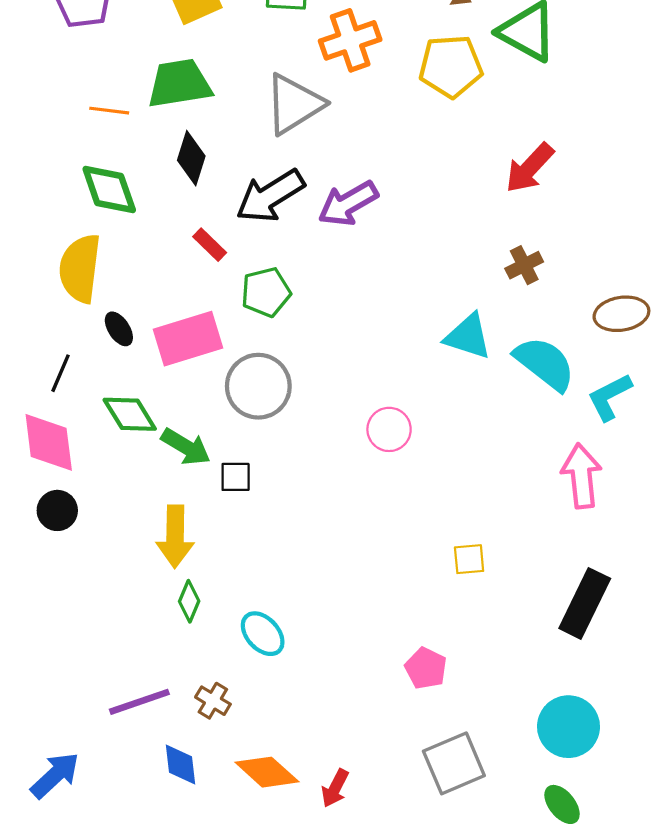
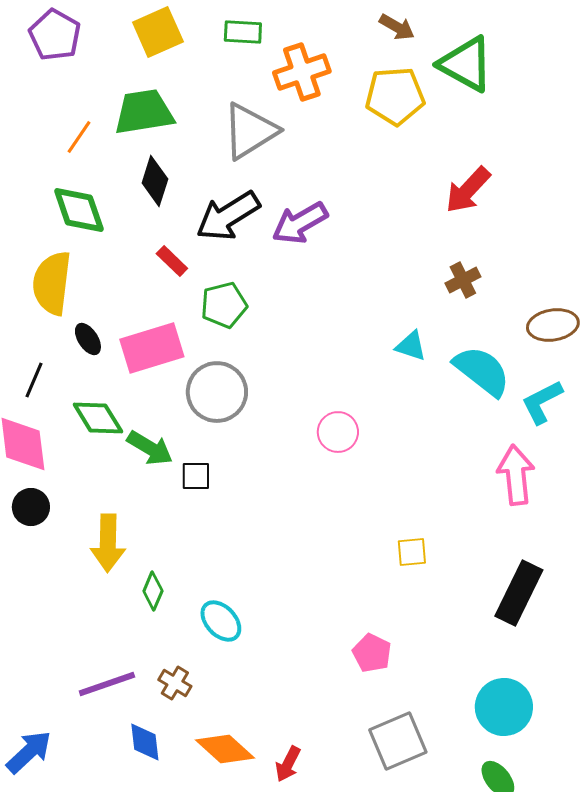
orange line: (109, 111) -> (79, 137), turned -63
cyan triangle: (468, 336) -> (411, 346), size x0.7
yellow arrow: (175, 536) -> (108, 543), moved

